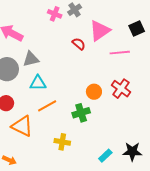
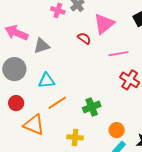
pink line: (120, 53) -> (118, 54), moved
gray triangle: (31, 59) -> (42, 46), moved
orange circle: (94, 92) -> (117, 130), moved

